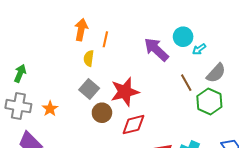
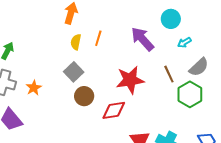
cyan circle: (183, 37) -> (171, 19), moved
orange line: (105, 39) -> (98, 38), moved
red star: (125, 92) -> (130, 80), moved

